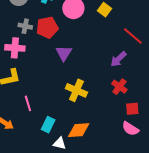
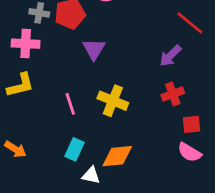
red cross: (119, 87) -> (173, 94), turned 35
pink line: (28, 103) -> (70, 104), moved

